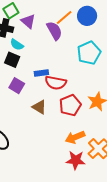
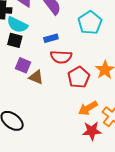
cyan semicircle: (17, 45) -> (17, 25), size x1.5
blue rectangle: (41, 73) -> (51, 38), moved
brown triangle: (39, 107) -> (36, 77), moved

